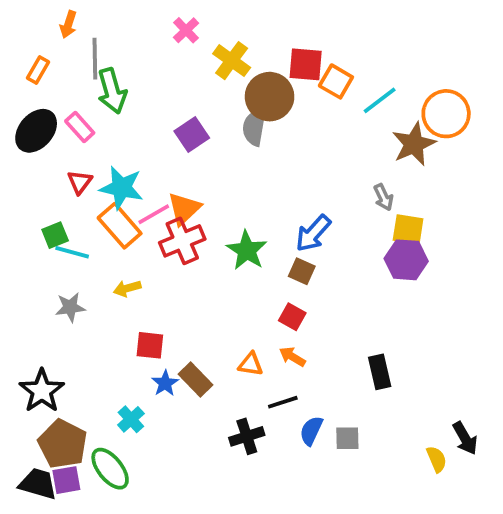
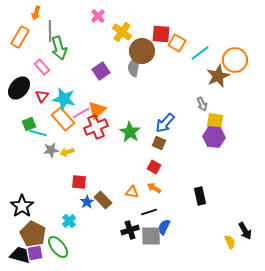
orange rectangle: (38, 70) -> (20, 37), size x1.5
black ellipse: (36, 131) -> (19, 88), moved
gray star: (70, 307) -> (51, 150), moved
gray square: (347, 438) -> (151, 236), moved, size x1.5

